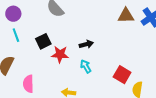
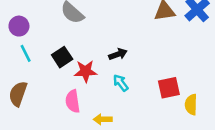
red square: (122, 75) -> (169, 88), turned -36
pink semicircle: (28, 84) -> (73, 101), moved

